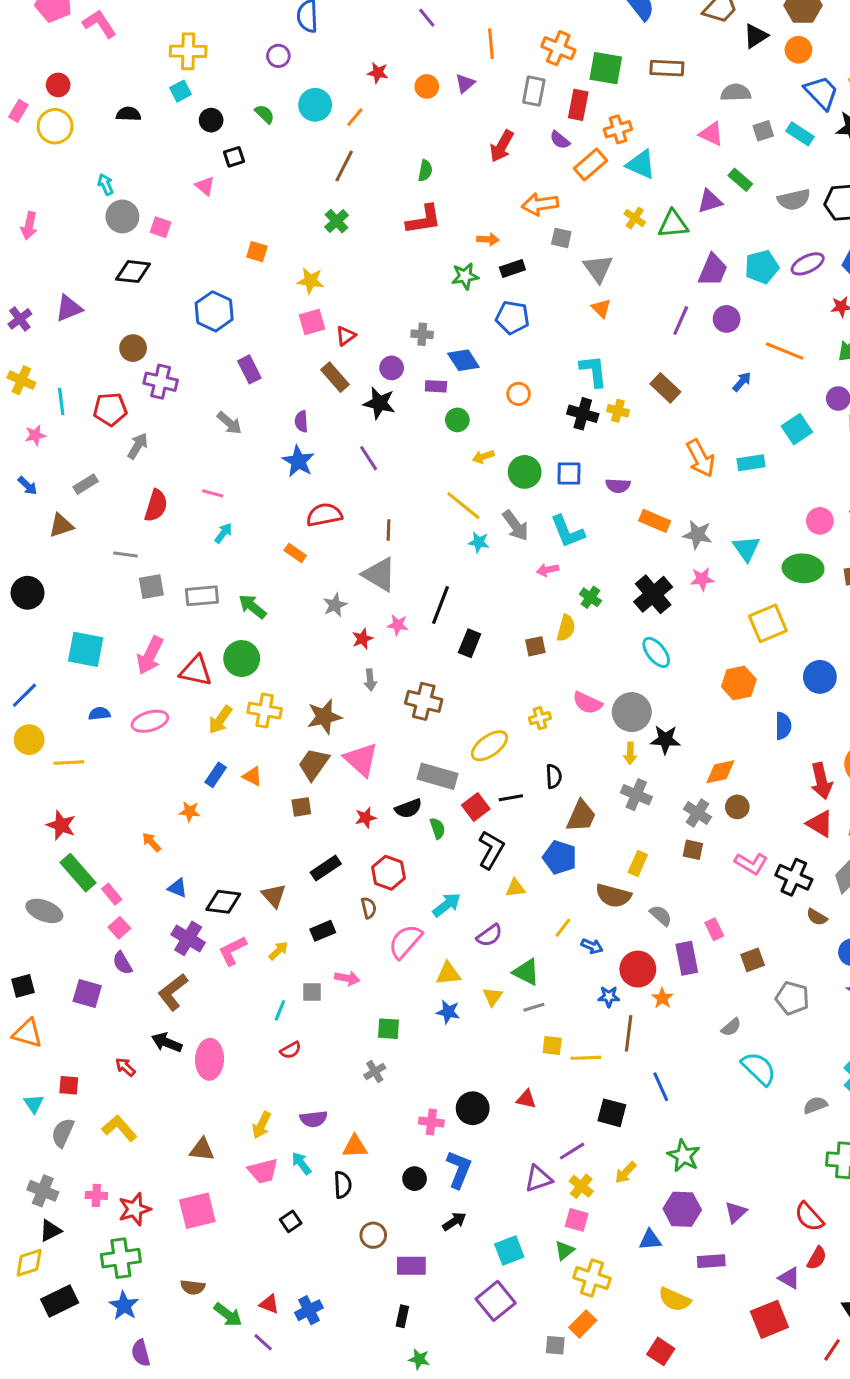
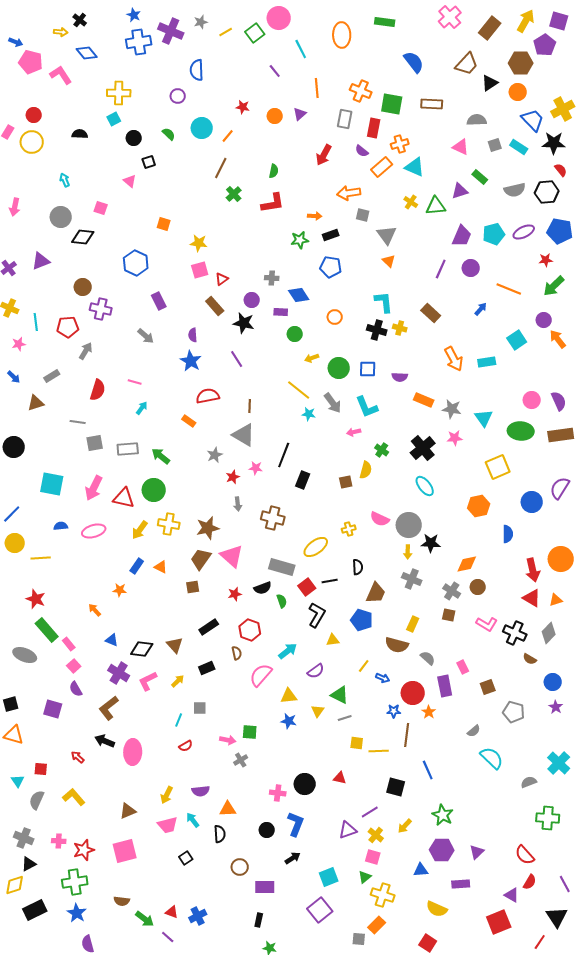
gray circle: (122, 216) -> (61, 217), moved
green cross: (337, 221) -> (234, 194), moved
pink arrow: (347, 978) -> (228, 740), moved
brown triangle: (202, 1150) -> (128, 811), turned -30

